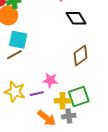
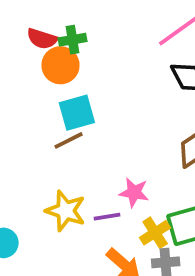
cyan square: (18, 40) -> (77, 113), turned -30
yellow cross: (62, 101) -> (155, 233), turned -35

